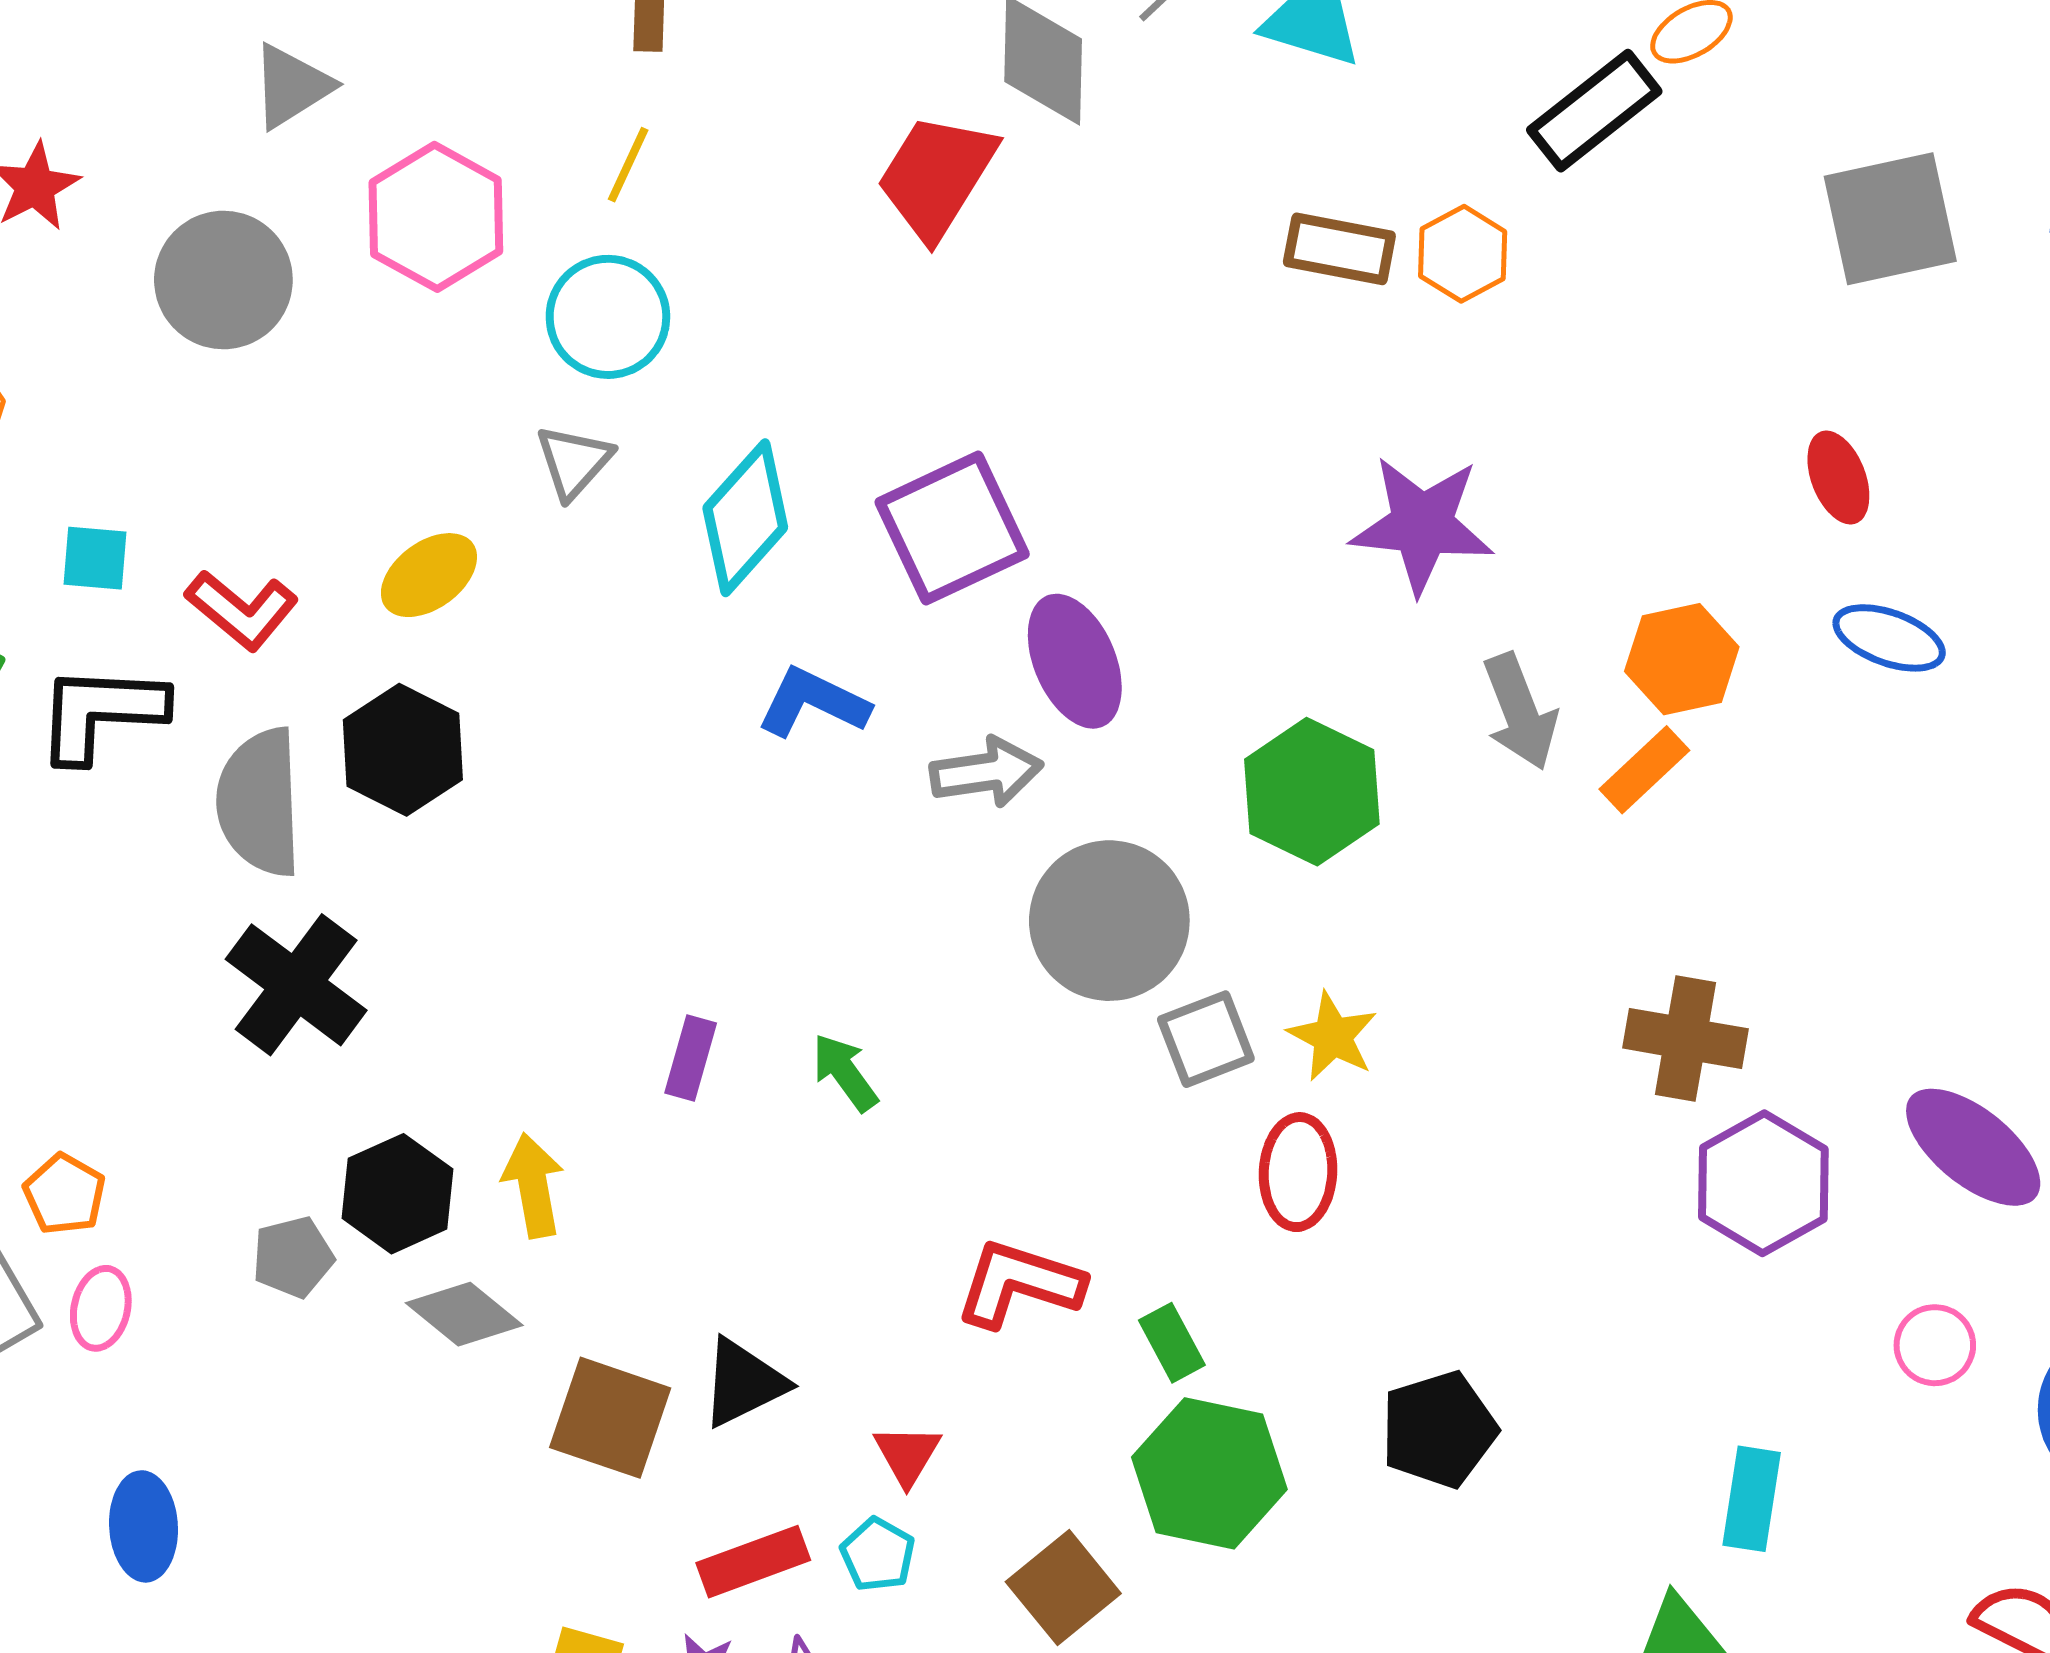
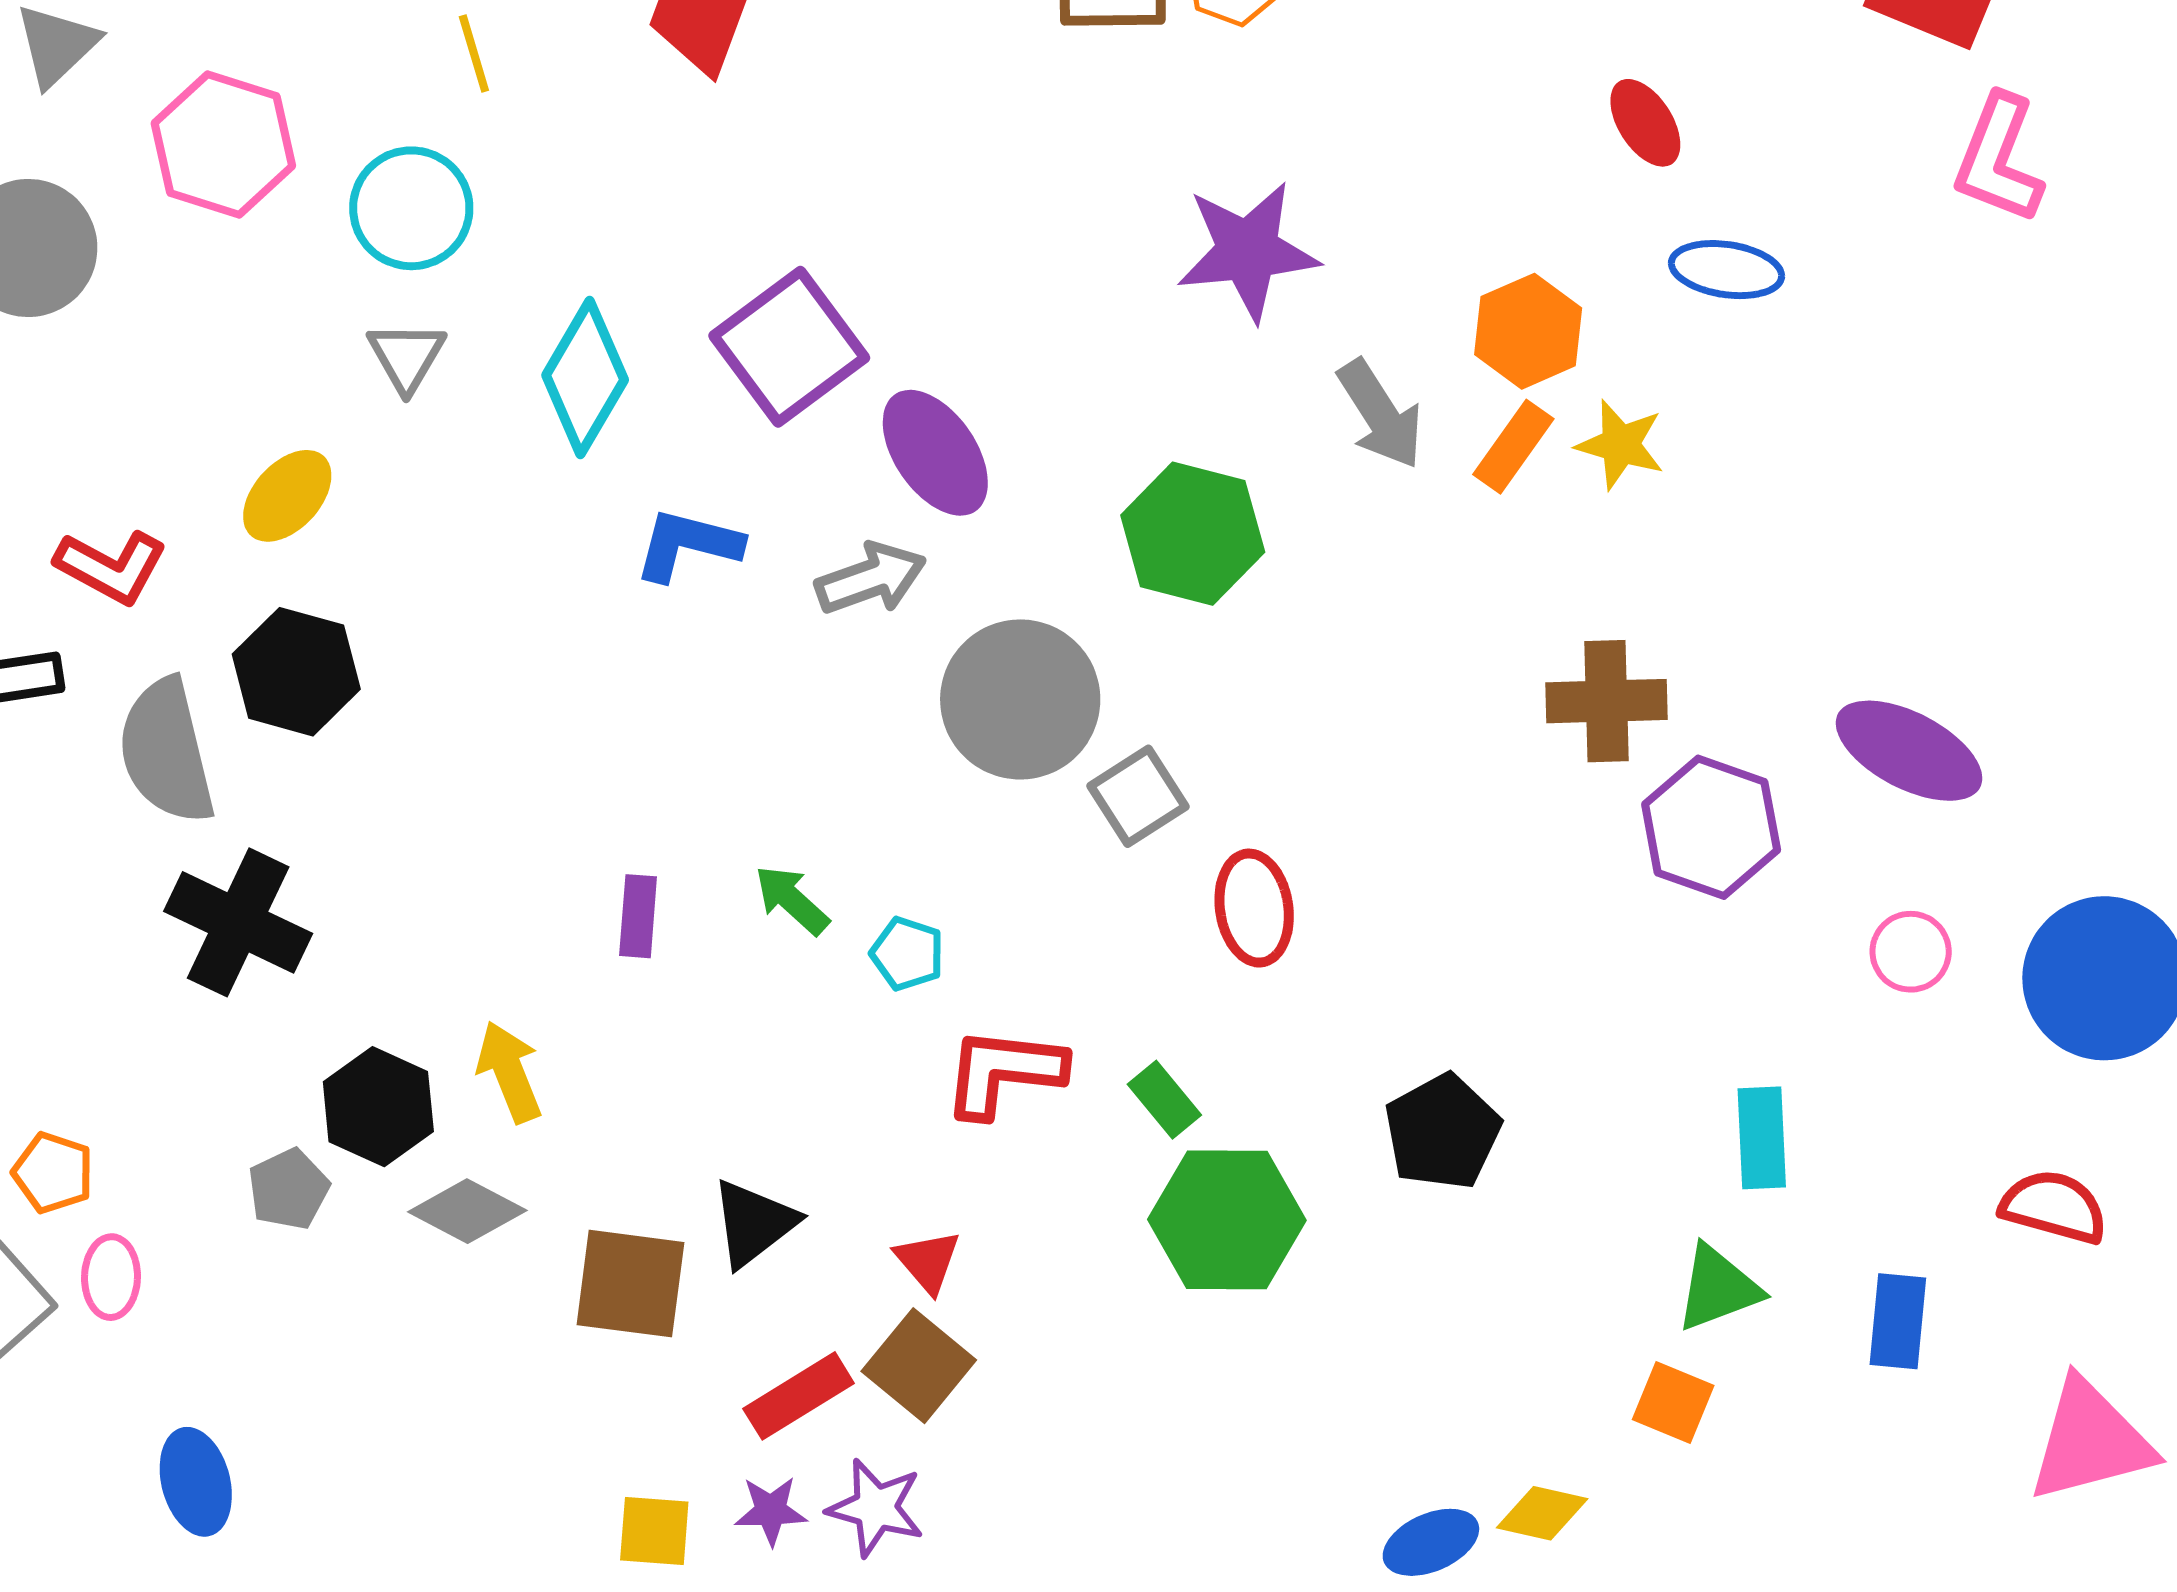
yellow line: (628, 165) -> (474, 53), moved, turned -30
yellow star: (1333, 1037) -> (1620, 445), moved
cyan pentagon: (878, 1554) -> (907, 954), moved
brown square: (1063, 1588) -> (919, 1366), moved

